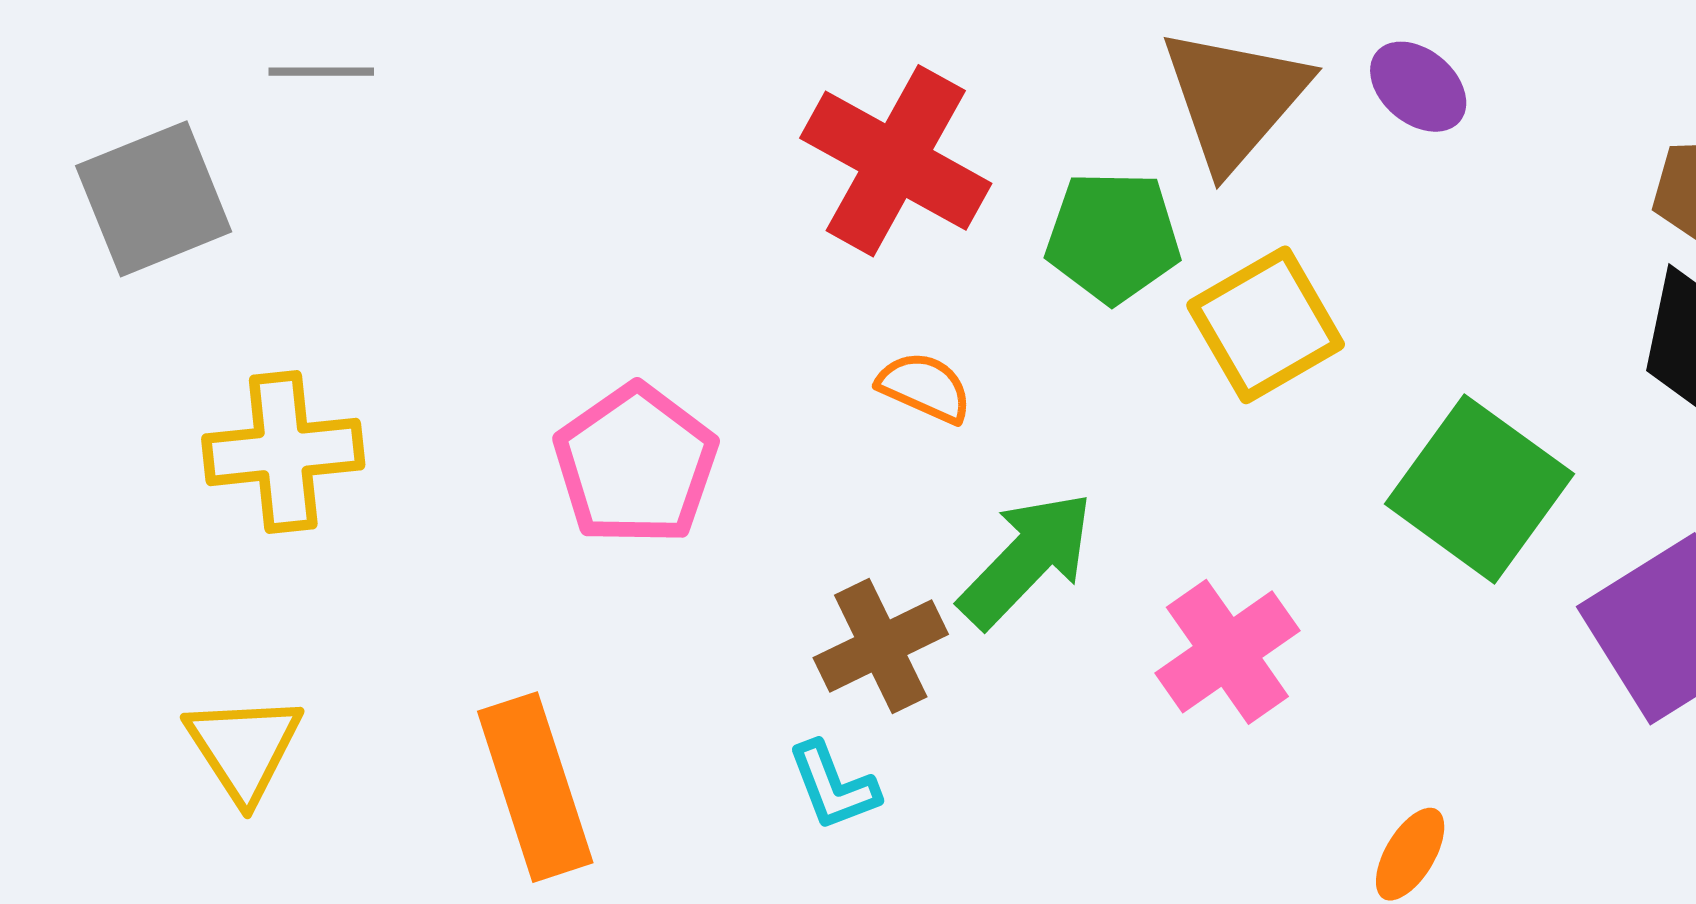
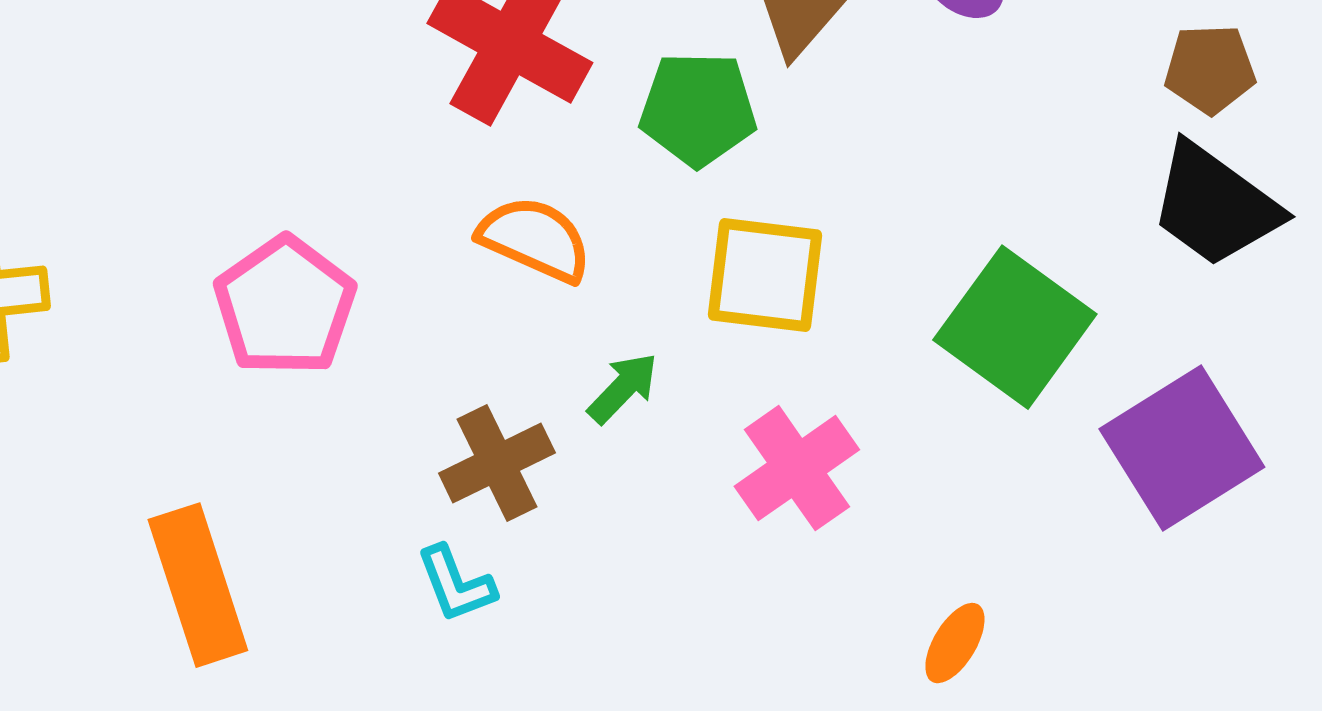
yellow square: (1266, 325) -> (765, 275), moved, turned 37
orange semicircle: (925, 387) -> (535, 239), size x1.4
green arrow: (1026, 559) -> (623, 388), size x0.6

